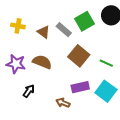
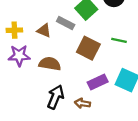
green line: (106, 63) -> (119, 40), moved
purple star: (16, 64) -> (19, 56), moved
black arrow: (29, 91) -> (56, 97), moved, size x1.5

